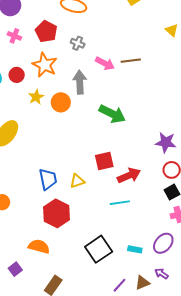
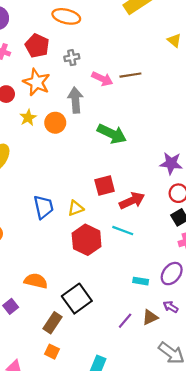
gray cross: (78, 43) -> (72, 58), turned -32
cyan line: (120, 203) -> (123, 231), turned 30
red hexagon: (57, 213) -> (87, 240), moved
black square: (99, 249) -> (77, 299), moved

